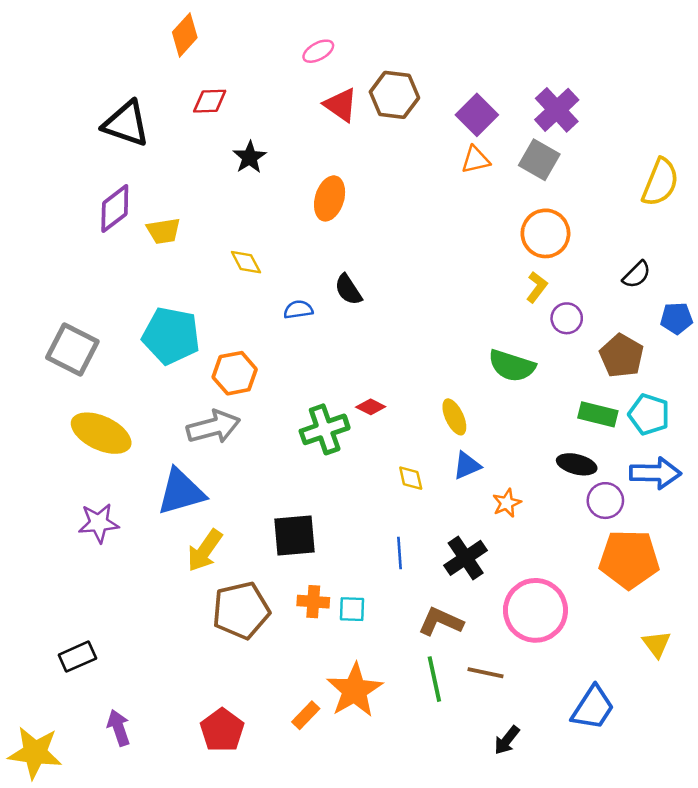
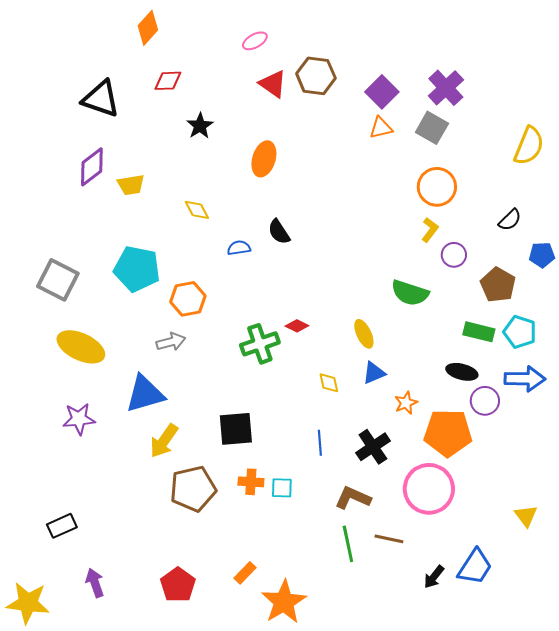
gray arrow: (213, 427) -> (171, 342), size x0.7
orange pentagon: (629, 559) -> (448, 433), moved
orange star: (354, 690) -> (284, 602), moved
black arrow: (507, 740) -> (434, 577), moved

